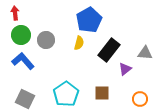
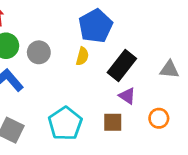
purple triangle: (125, 69) -> (127, 96), moved, turned -48
orange circle: (140, 99) -> (159, 118), moved

